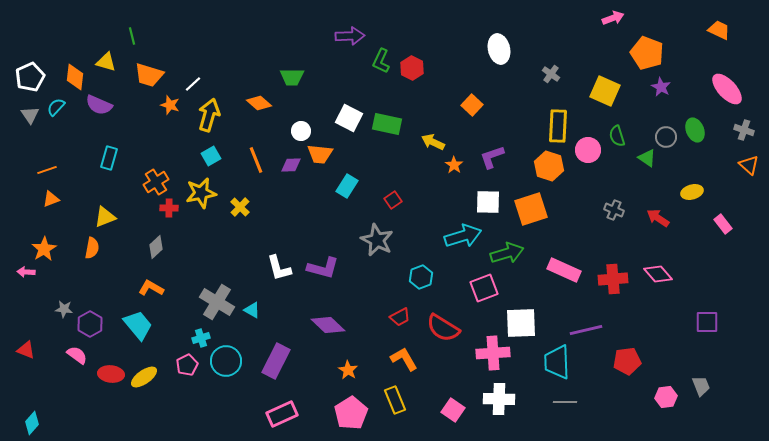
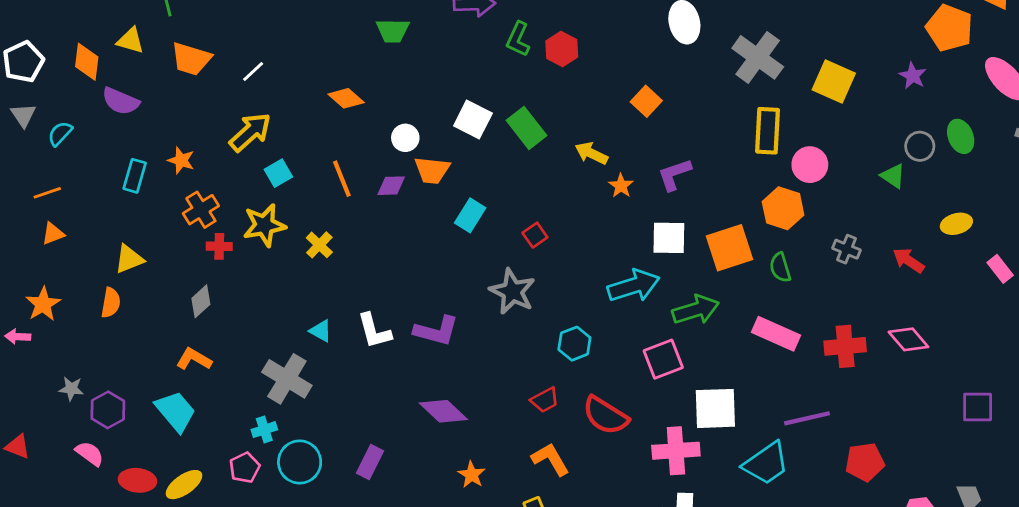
orange pentagon: (647, 53) -> (949, 28), moved
gray cross: (551, 74) -> (758, 57), size x2.0
green trapezoid: (292, 77) -> (393, 31), moved
orange star: (170, 105) -> (181, 160), moved
cyan semicircle: (56, 107) -> (60, 134), moved
yellow arrow: (209, 115) -> (250, 132), moved, turned 32
green rectangle: (387, 124) -> (527, 128), turned 40
green semicircle: (617, 136) -> (780, 267), moved
orange hexagon: (549, 166) -> (783, 208), moved
cyan triangle: (252, 310) -> (321, 331), moved
purple rectangle: (276, 361) -> (370, 462), size x0.7
cyan trapezoid: (557, 362) -> (766, 463), turned -123

